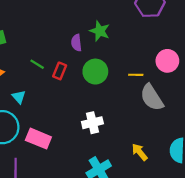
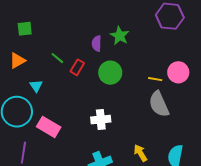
yellow line: (136, 75) -> (155, 79), moved

